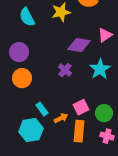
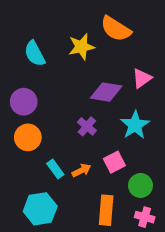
pink square: (81, 107) -> (114, 162), moved
cyan rectangle: (42, 109) -> (55, 169), moved
orange arrow: (61, 118) -> (81, 170), moved

